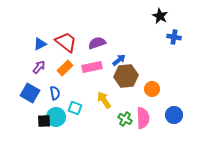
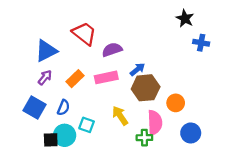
red trapezoid: (66, 42) -> (84, 33), moved
blue triangle: (40, 44) -> (46, 51), size x1.5
blue semicircle: (55, 93) -> (63, 108), turned 32
blue circle: (174, 115) -> (191, 133), moved
pink semicircle: (143, 118) -> (155, 123), moved
green cross: (125, 119) -> (144, 138), turned -32

